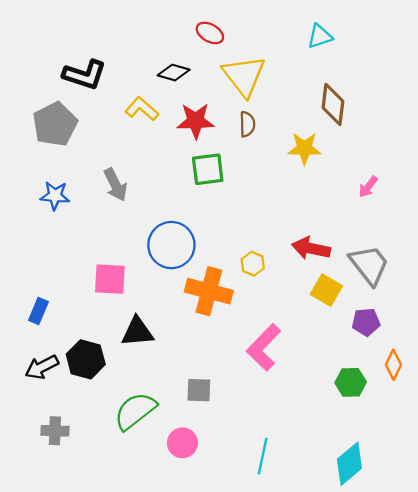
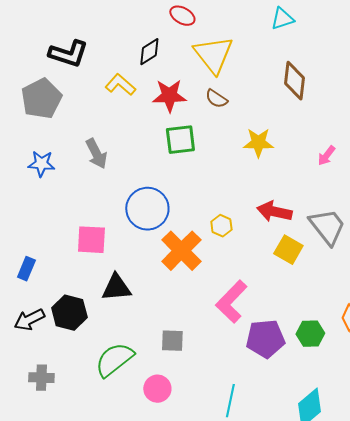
black diamond: (174, 73) -> (149, 52), turned -48
brown semicircle: (247, 124) -> (216, 99), turned 125
yellow star: (304, 148) -> (258, 143), moved
orange cross: (209, 291) -> (181, 251), turned 30
purple pentagon: (366, 322) -> (265, 339), moved, size x1.5

